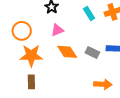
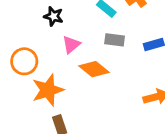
gray rectangle: (92, 52) -> (115, 40), moved

